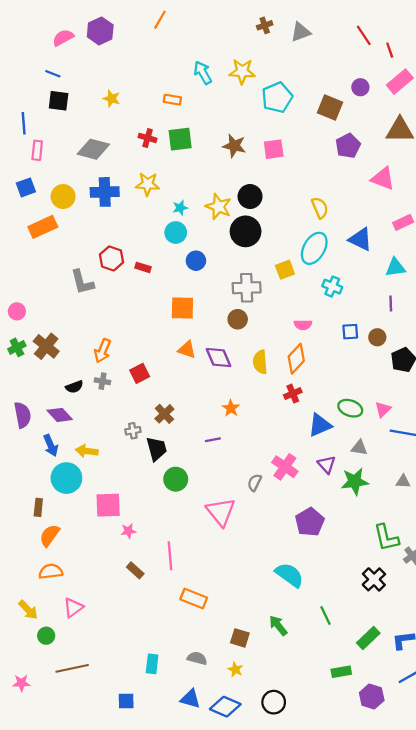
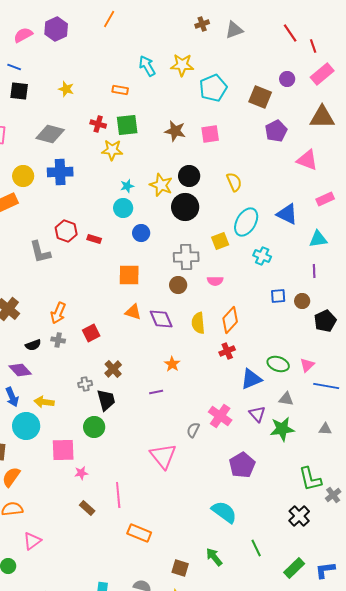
yellow star: (148, 184) -> (112, 150), moved
yellow semicircle: (320, 208) -> (234, 182), moved
pink semicircle: (303, 325) -> (215, 281), moved
green circle: (176, 479) -> (94, 427), moved

